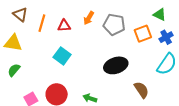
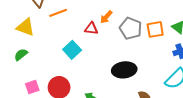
orange line: (42, 23) -> (58, 13), turned 42
red triangle: (64, 26) -> (91, 29), moved
orange square: (143, 34) -> (155, 29), moved

